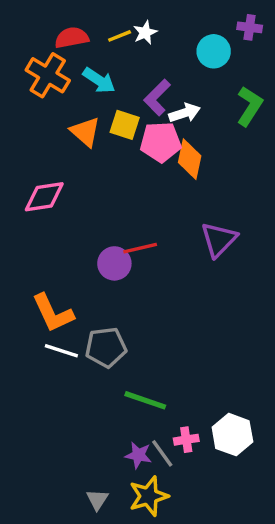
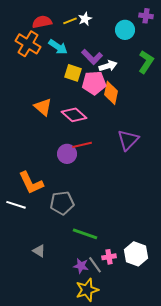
purple L-shape: (157, 98) -> (92, 57), turned -90
orange triangle: (85, 132) -> (43, 107), moved
pink diamond: (44, 197) -> (74, 115), moved, turned 50
white line: (61, 351) -> (16, 205), moved
gray triangle: (97, 500) -> (39, 251), moved, turned -32

